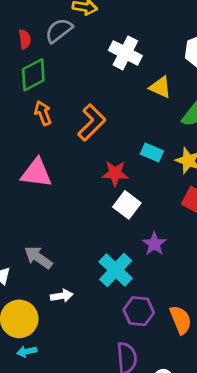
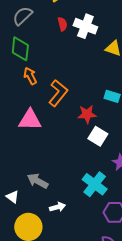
gray semicircle: (59, 31) -> (23, 16), moved
red semicircle: (25, 39) -> (62, 24), moved
green diamond: (33, 75) -> (20, 49), turned -50
orange L-shape: (92, 122) -> (58, 93), moved

